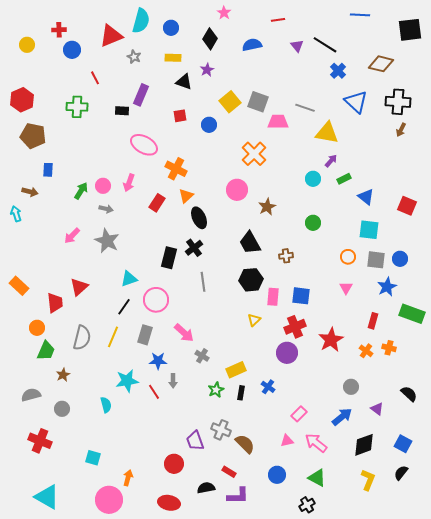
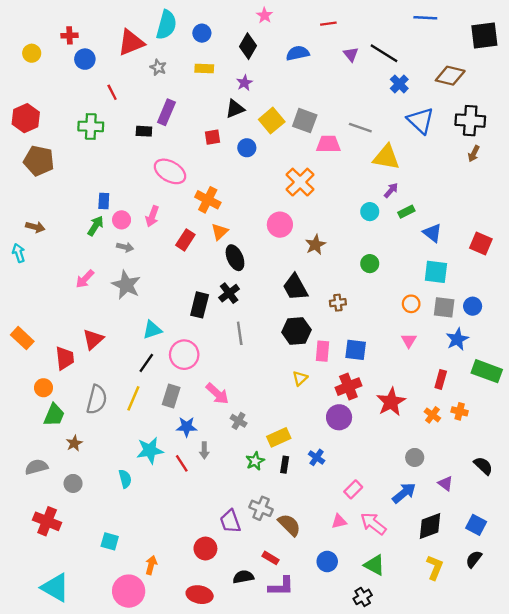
black triangle: (184, 82) -> (235, 109), moved, turned -42
blue rectangle: (48, 170) -> (104, 201), moved

